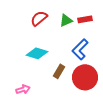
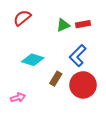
red semicircle: (39, 18) -> (22, 18), moved

